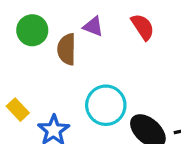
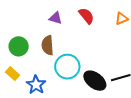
green circle: (32, 30) -> (19, 46), moved
brown semicircle: (67, 49) -> (48, 45), moved

